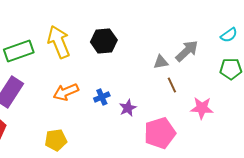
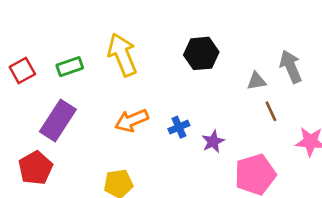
black hexagon: (104, 41) -> (201, 53), moved
green rectangle: (19, 51) -> (70, 67), size x0.7
gray arrow: (187, 51) -> (291, 67), turned -70

